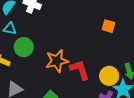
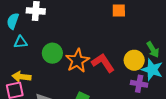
green circle: (24, 47) -> (52, 53), moved

